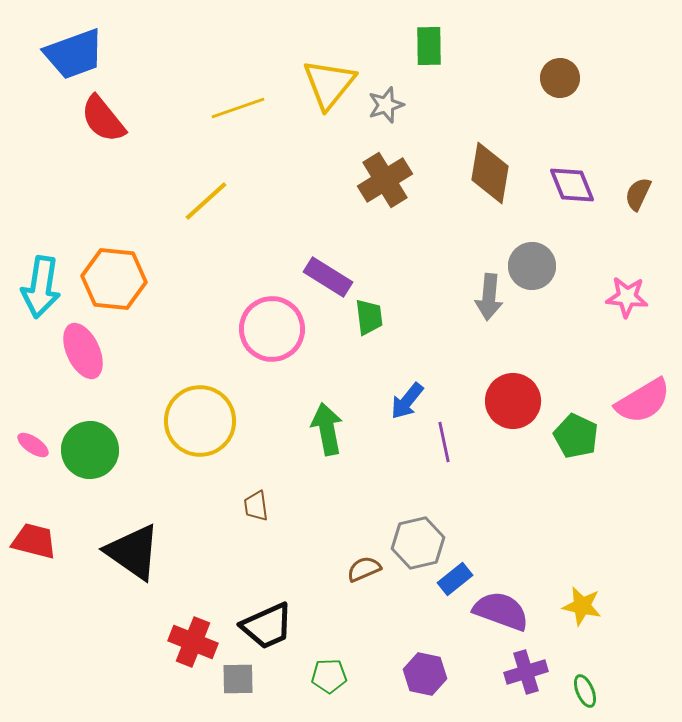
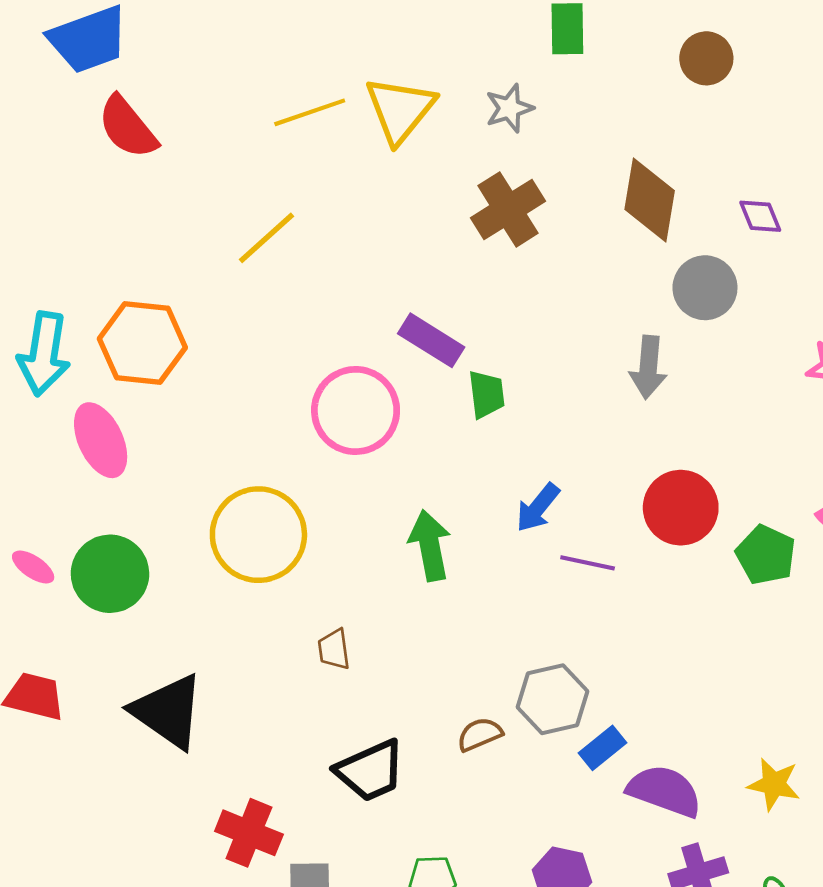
brown circle: (560, 78) -> (706, 58), moved
yellow triangle: (329, 84) -> (400, 110), moved
purple diamond: (572, 185) -> (760, 216), size x0.7
gray circle: (532, 266) -> (705, 288), moved
purple line: (444, 442) -> (588, 563), turned -66
black trapezoid: (267, 626) -> (370, 771), moved

